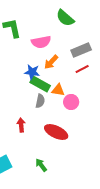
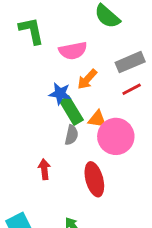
green rectangle: (40, 84) -> (71, 111), turned 30
pink circle: (71, 102) -> (116, 136), size x1.6
red ellipse: (56, 132) -> (94, 179), turned 50

